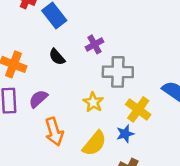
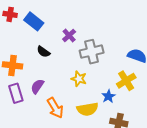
yellow cross: (138, 109) -> (126, 81), moved, turned 36
yellow semicircle: (95, 143) -> (87, 109), turned 55

